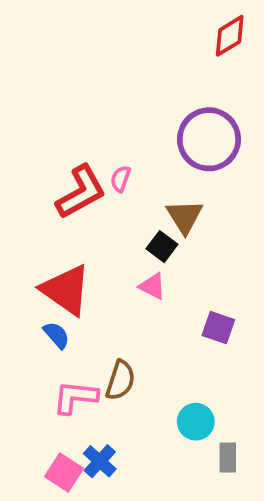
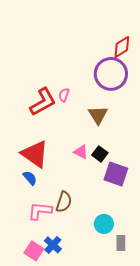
red diamond: (230, 36) -> (122, 47), moved
black square: (162, 247) -> (100, 154), moved
purple square: (218, 328) -> (116, 174), size x1.4

